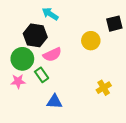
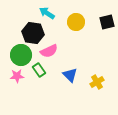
yellow circle: (91, 41) -> (76, 22), moved
blue triangle: (54, 102) -> (70, 75), moved, turned 42

